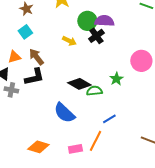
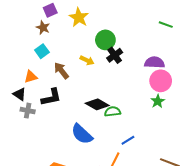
purple semicircle: (104, 21) -> (155, 62), moved
brown arrow: (36, 57) -> (61, 71), moved
green star: (116, 79) -> (158, 101), moved

